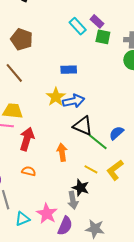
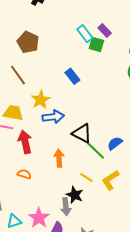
green square: (103, 37) -> (96, 44), moved
blue rectangle: (69, 70) -> (72, 76), turned 49
yellow star: (56, 97) -> (41, 100), moved
blue arrow: (74, 101) -> (53, 117), moved
red arrow: (27, 139) -> (25, 142), turned -35

